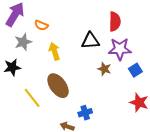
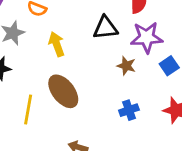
yellow line: (32, 98) -> (28, 109), turned 50
blue cross: (85, 113) -> (129, 110), moved

